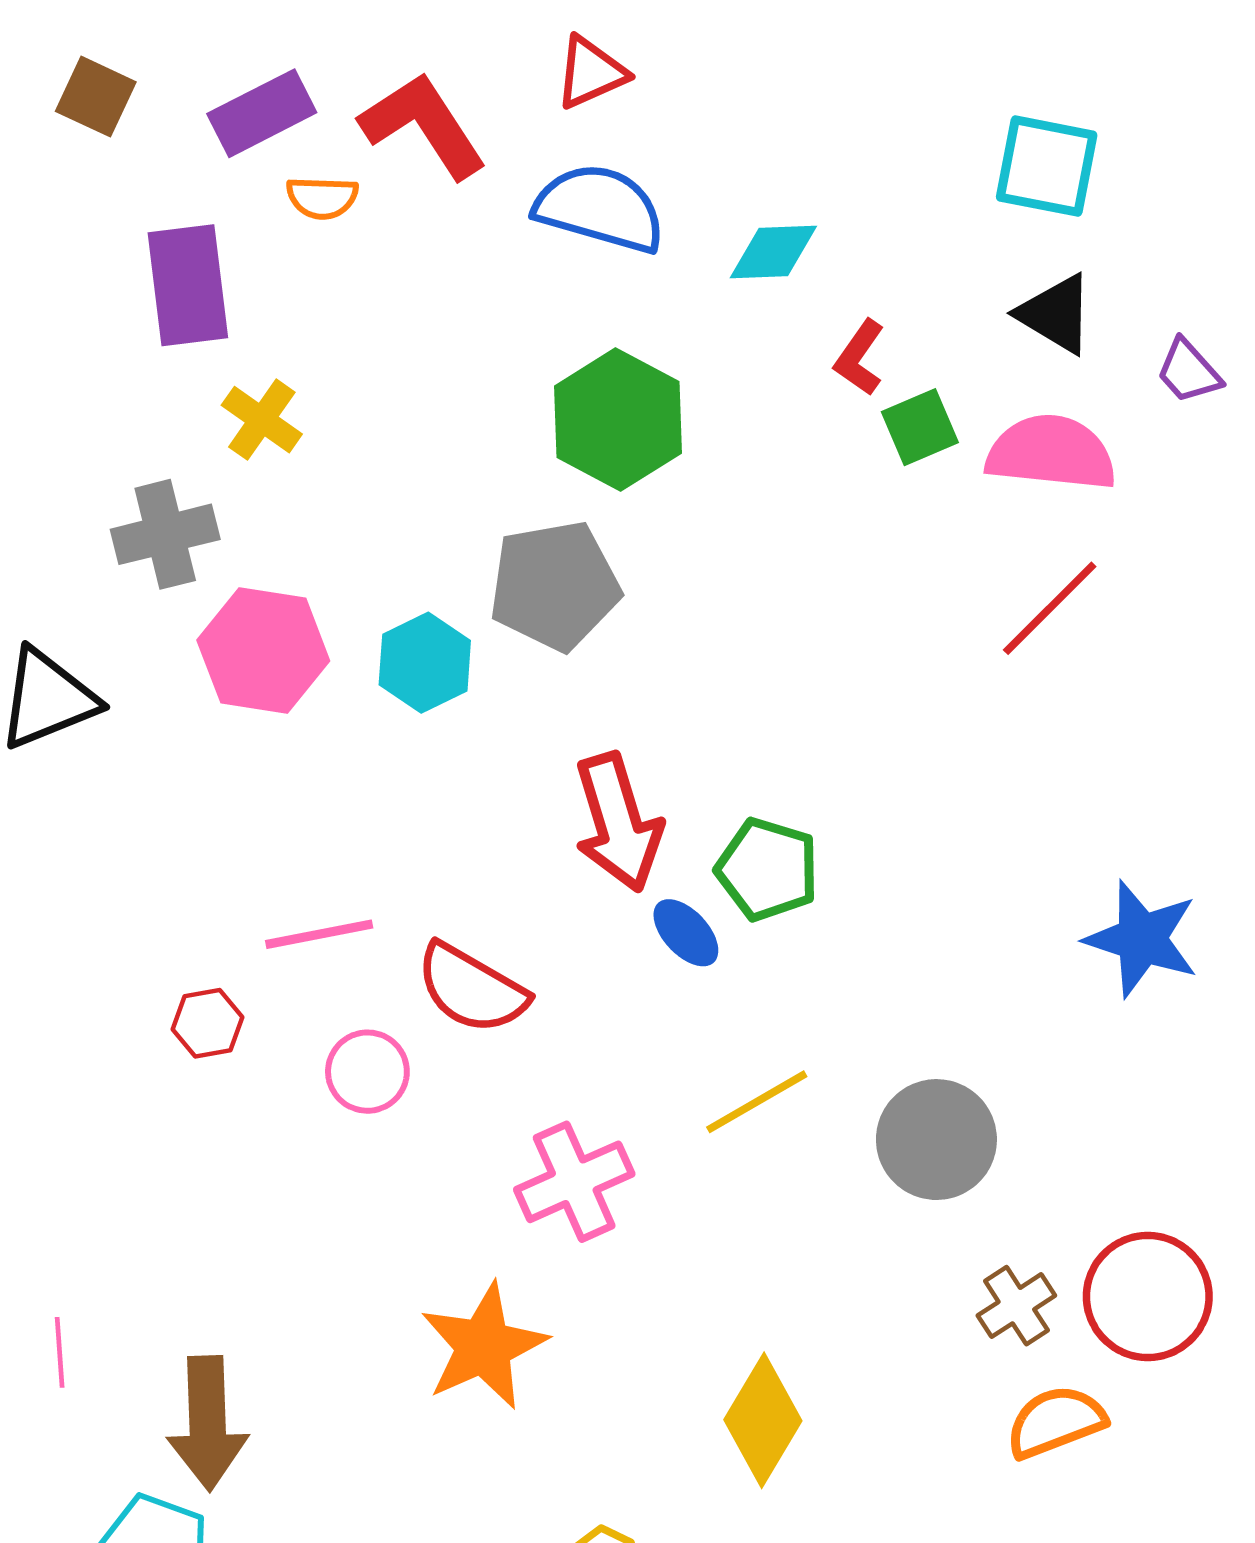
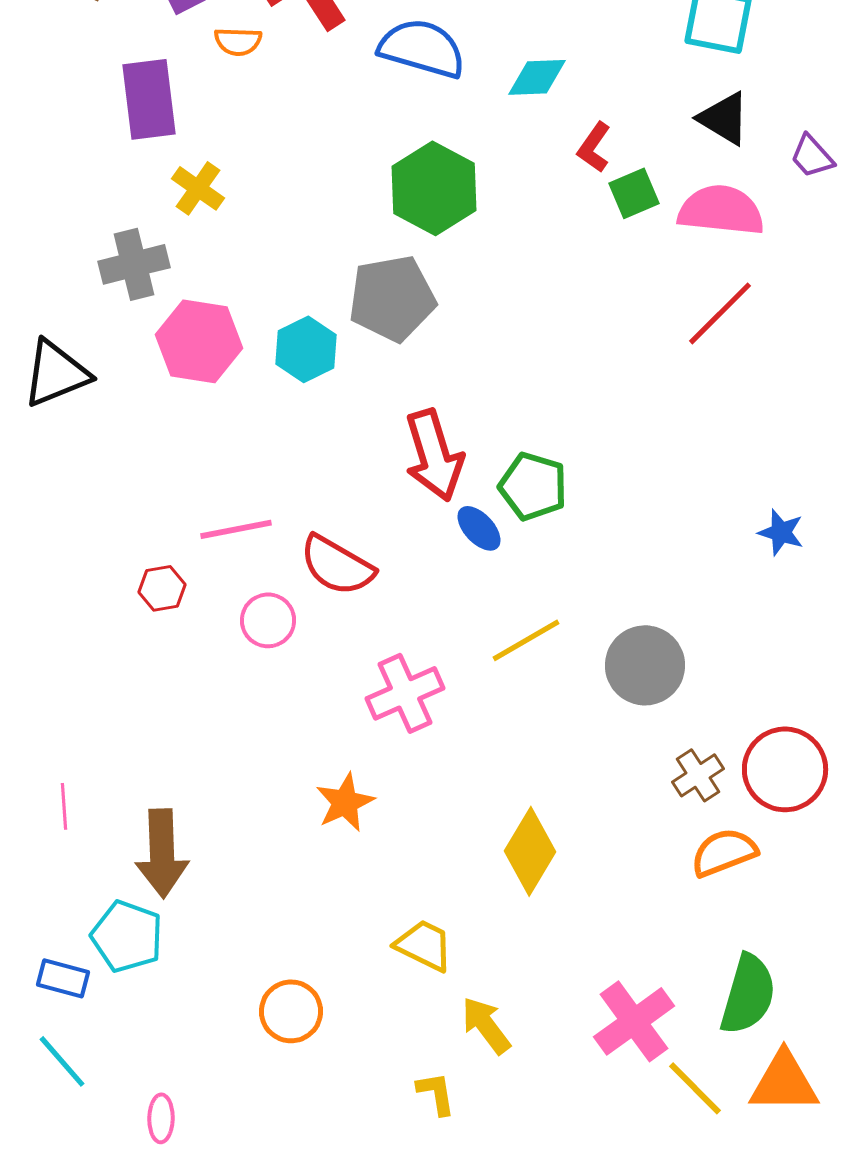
blue star: (1142, 939) -> (781, 532), size x0.6
orange star: (484, 1346) -> (345, 802), size x0.7

